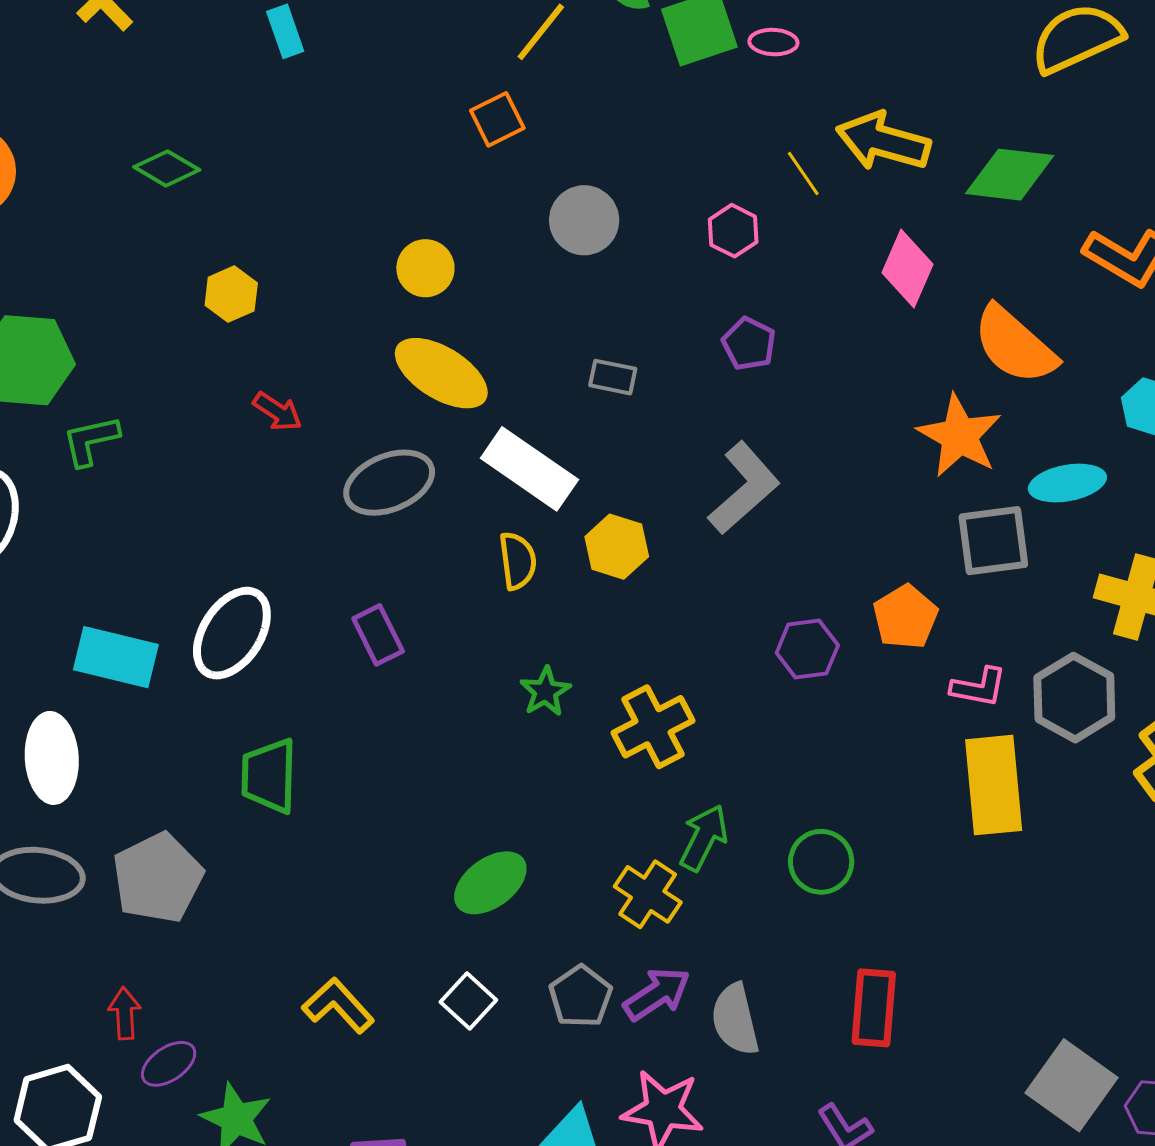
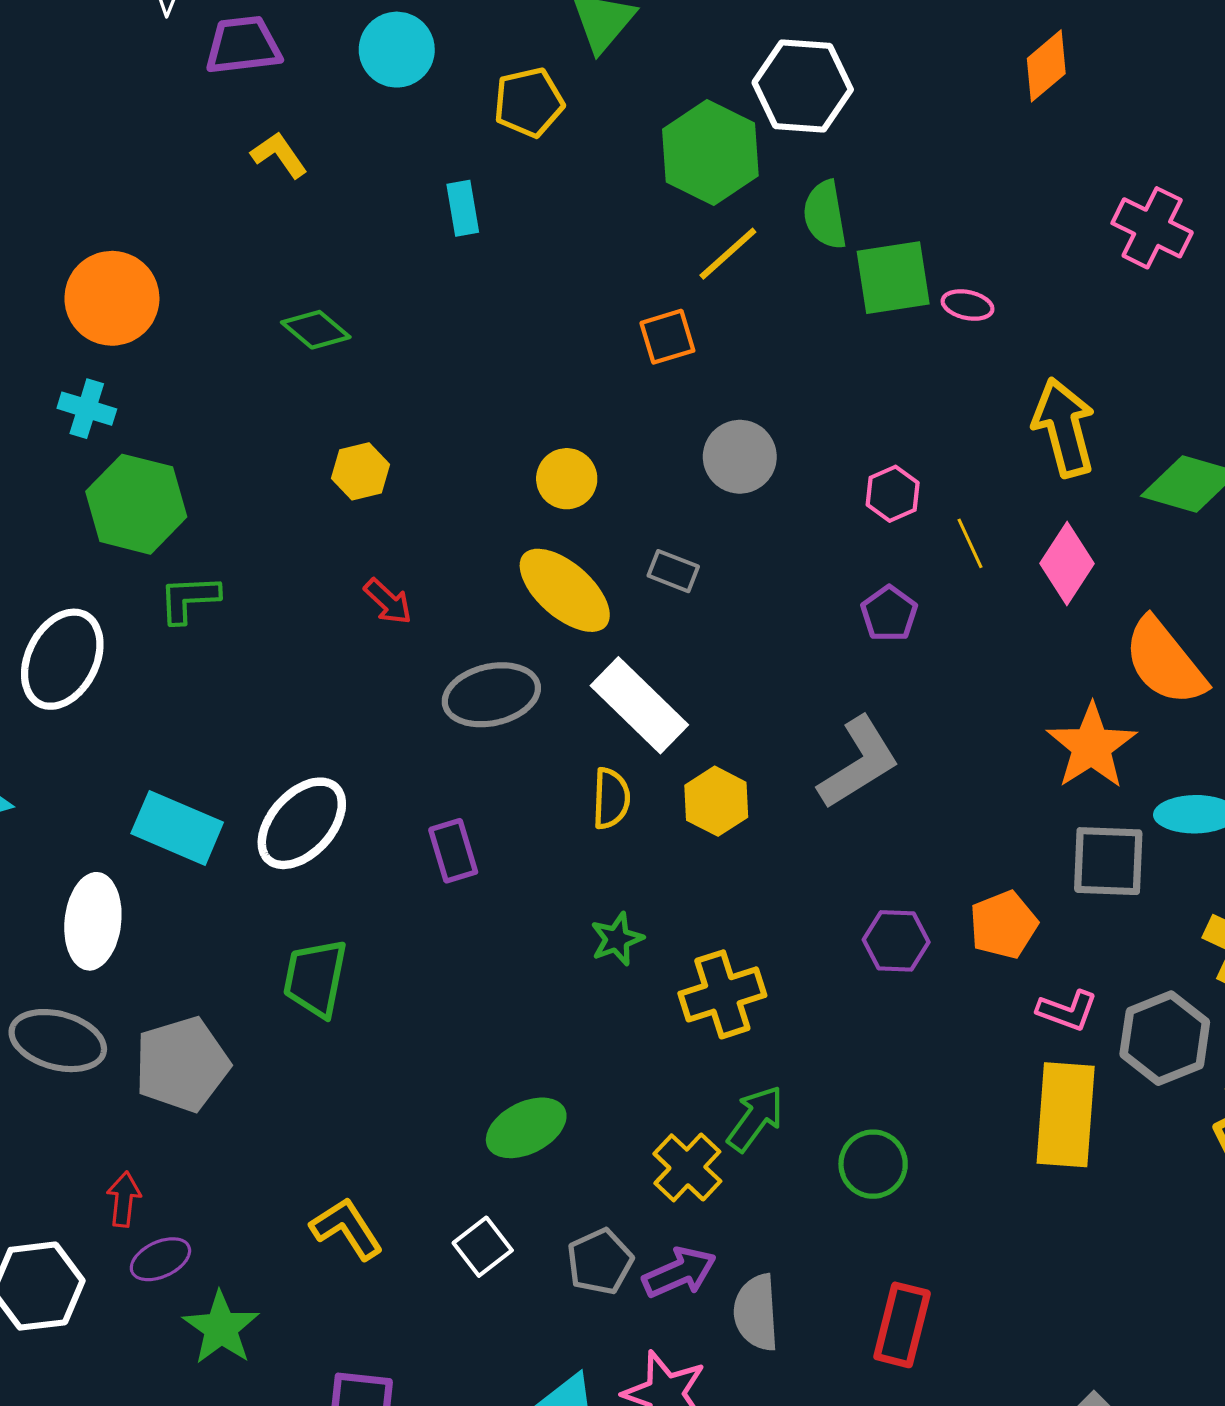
yellow arrow: (883, 141) -> (1064, 427), turned 50
yellow line: (803, 174) -> (970, 543), moved
gray rectangle: (613, 377) -> (673, 571), moved

